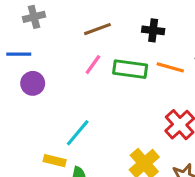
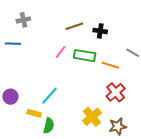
brown line: (97, 29) -> (74, 26), moved
orange line: (170, 67) -> (110, 65), moved
purple circle: (33, 83) -> (10, 97), moved

